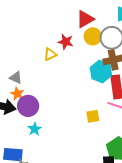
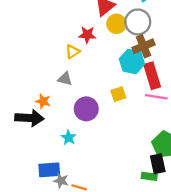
gray triangle: (16, 78) -> (65, 79), moved
purple circle: (28, 106) -> (86, 109), moved
yellow square: (93, 116) -> (118, 94), moved

